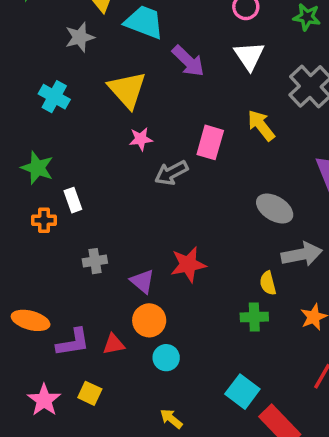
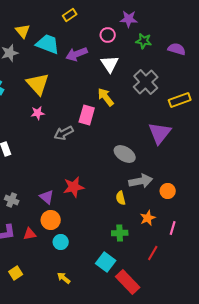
purple arrow: (188, 61) -> (77, 54), moved, turned 115
yellow arrow: (261, 125) -> (106, 97), moved
pink star: (141, 139) -> (38, 113), moved
gray cross: (95, 261) -> (12, 200), moved, turned 32
green cross: (254, 317) -> (120, 233), moved
yellow square: (90, 393) -> (16, 273), moved, turned 32

